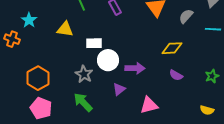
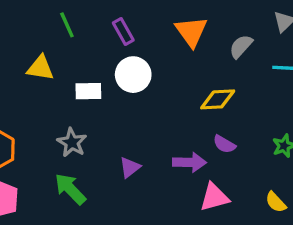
white circle: (108, 60) -> (133, 75), moved
purple arrow: (135, 68) -> (190, 162), moved
pink triangle: (149, 105) -> (214, 197), moved
yellow semicircle: (207, 110) -> (276, 202), turned 32

